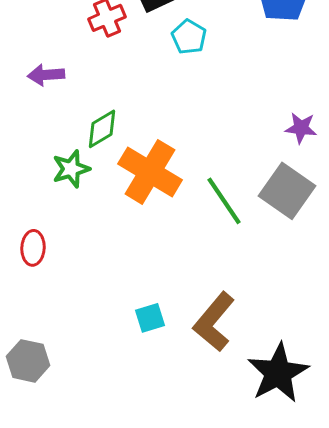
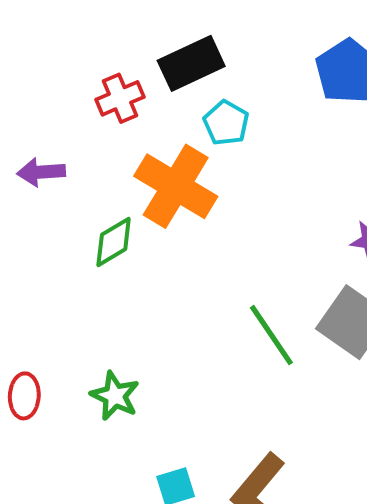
green star: (71, 169) -> (115, 396), moved, turned -30
orange cross: (150, 172) -> (176, 186), moved

